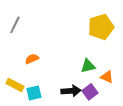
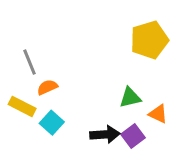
gray line: (15, 25) -> (30, 62), moved, turned -48
yellow rectangle: (15, 85) -> (22, 106), moved
cyan square: (34, 93) -> (52, 123), moved, turned -35

